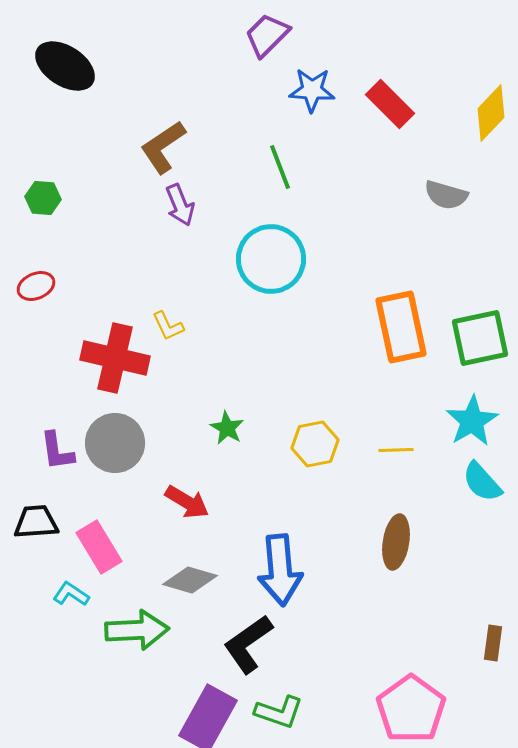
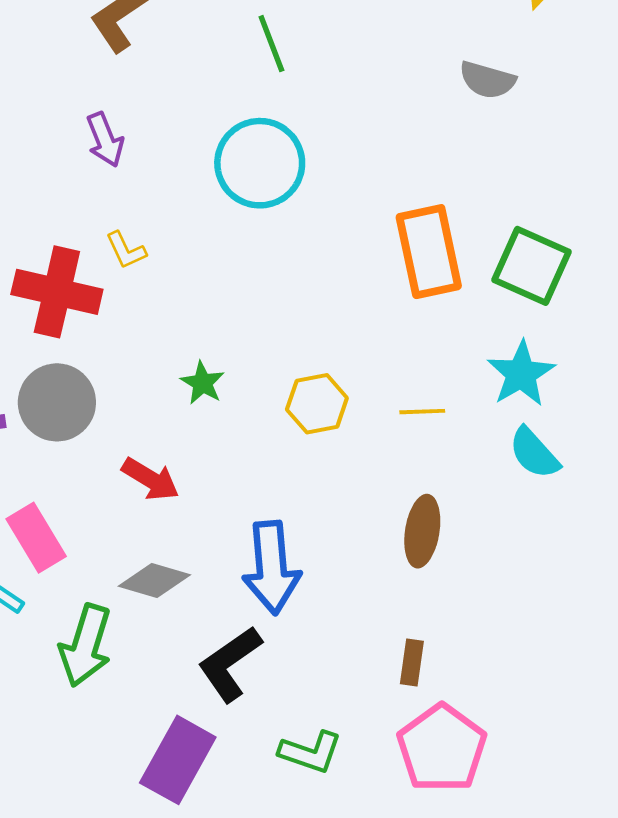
purple arrow: (180, 205) -> (105, 140), moved
green square: (480, 338) -> (531, 266), turned 36
green arrow: (137, 630) -> (86, 646), turned 110
brown rectangle: (493, 643) -> (412, 662), moved
green L-shape: (279, 712) -> (310, 752), moved

